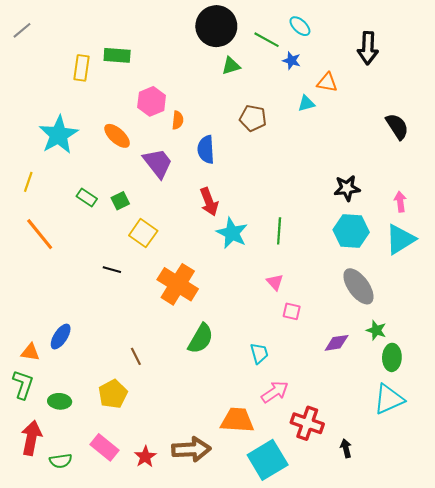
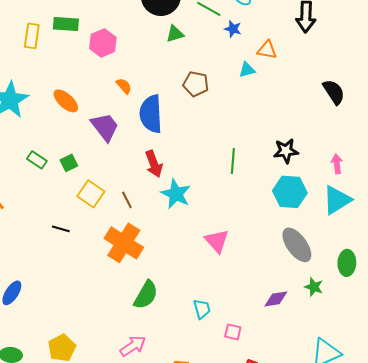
pink hexagon: (152, 101) -> (103, 43), moved
orange semicircle: (178, 120) -> (124, 86), turned -48
blue semicircle: (206, 149) -> (151, 114), size x1.4
green line: (279, 231) -> (233, 161), moved
pink triangle: (275, 282) -> (217, 241), size x1.5
pink square: (292, 311) -> (233, 332), moved
brown line: (136, 356) -> (127, 200), moved
green ellipse: (392, 357) -> (347, 263), moved
pink arrow: (275, 392) -> (133, 346), moved

